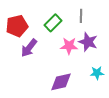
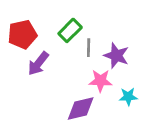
gray line: (81, 16) -> (89, 48), moved
pink star: (69, 46) -> (100, 81), moved

